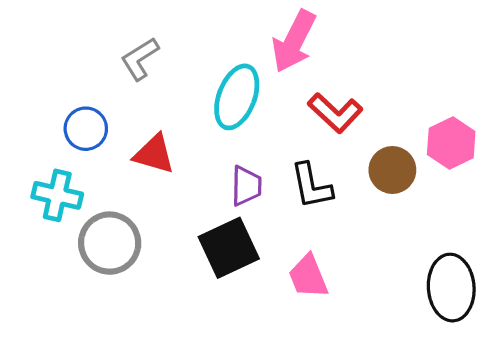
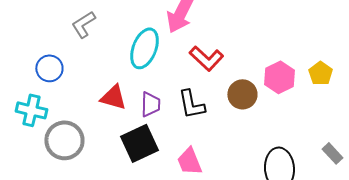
red triangle: (154, 154) -> (113, 97), moved

